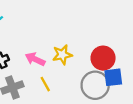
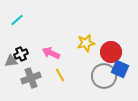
yellow star: (62, 55) -> (86, 43), moved
blue square: (113, 77) -> (120, 69), turned 30

